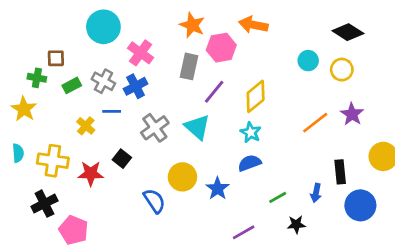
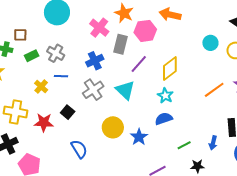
pink cross: (141, 53) -> (99, 28), moved
blue cross: (136, 86) -> (95, 61), moved
blue semicircle: (154, 201) -> (79, 149), moved

